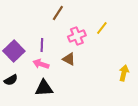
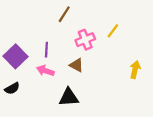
yellow arrow: (124, 73) -> (135, 70), moved
black triangle: (44, 88) -> (69, 97), moved

